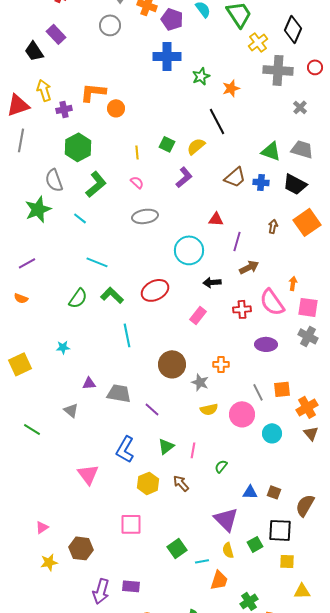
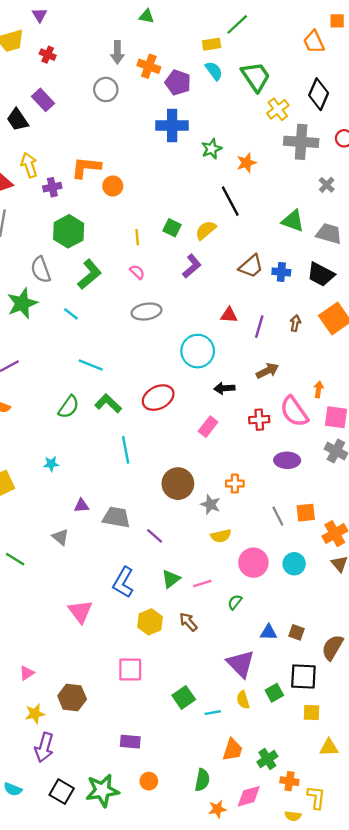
green triangle: (271, 151) -> (293, 221), moved
purple line: (237, 241) -> (259, 327), moved
pink circle: (242, 414) -> (253, 563), moved
pink line: (193, 450) -> (202, 584), turned 63
orange trapezoid: (219, 580) -> (233, 750), moved
purple arrow: (101, 591) -> (44, 747), moved

